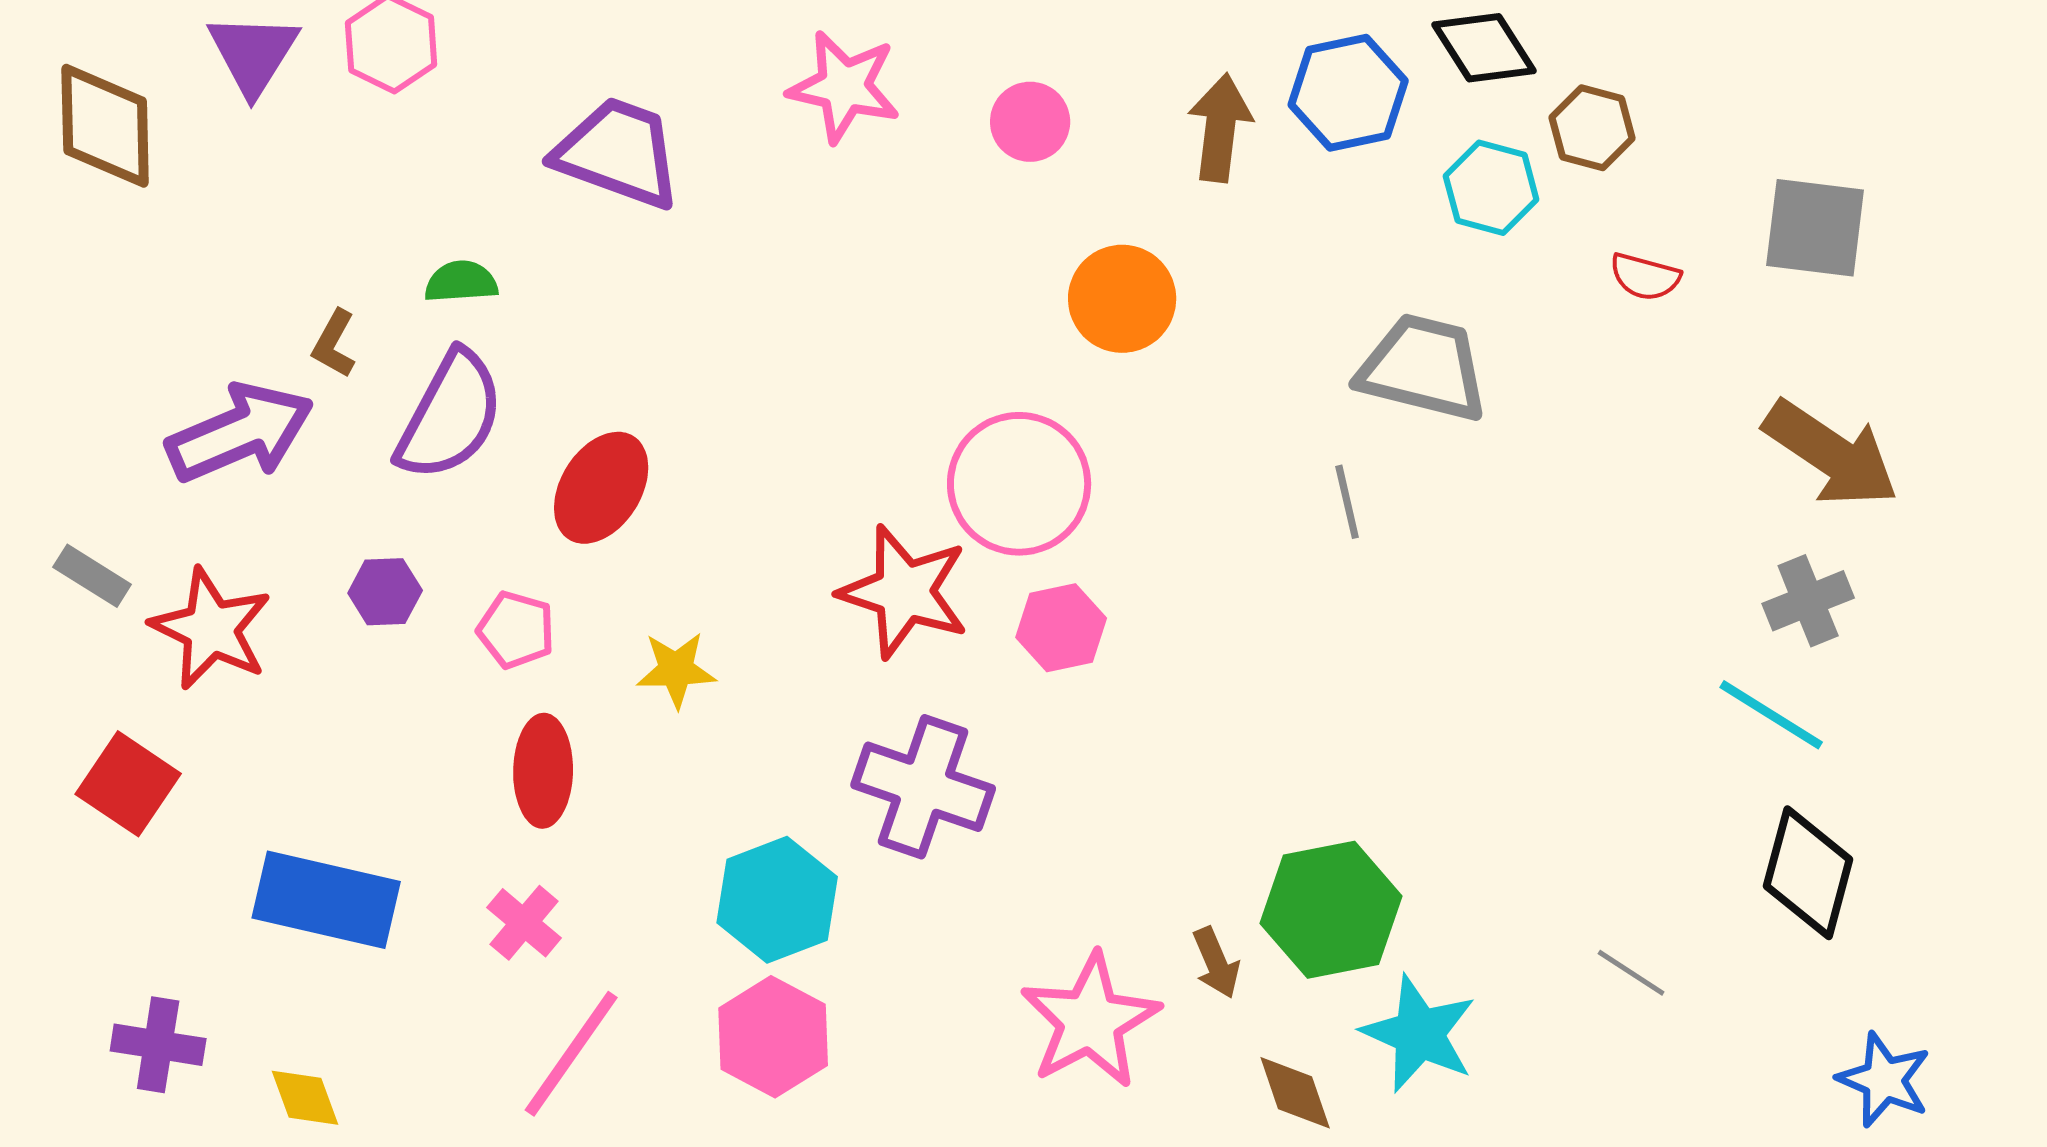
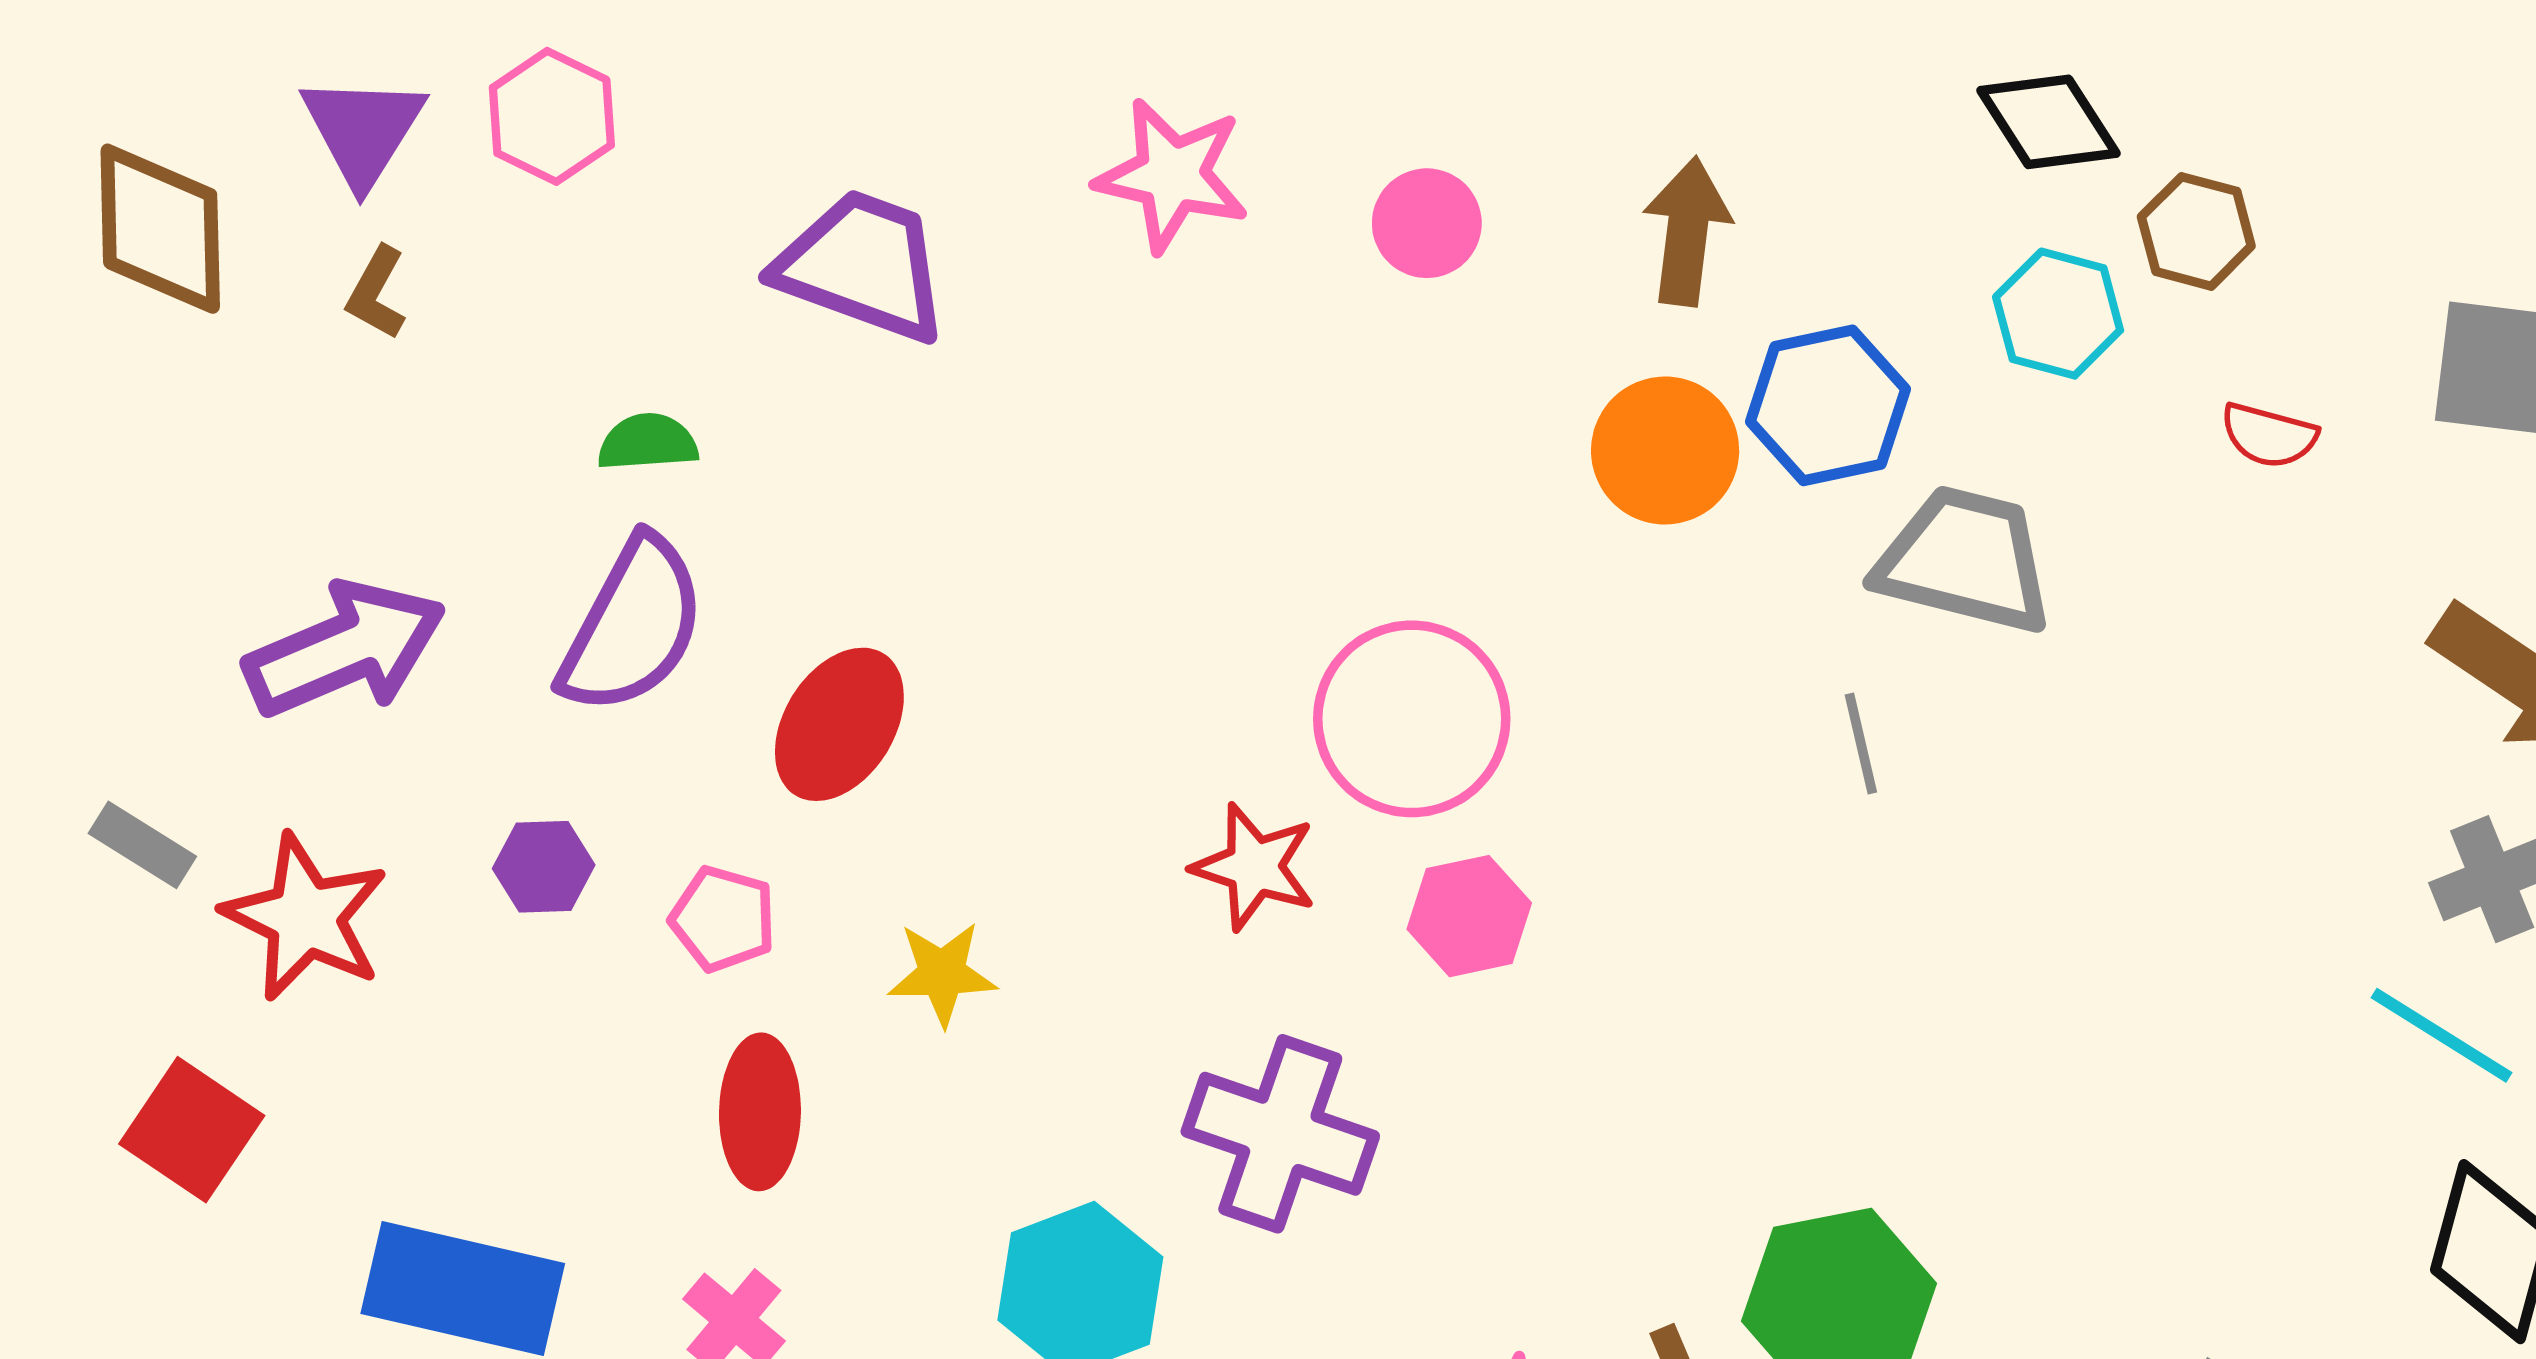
blue hexagon: (1348, 93) -> (1828, 405), moved
orange circle: (1122, 299) -> (1665, 450), moved
brown L-shape: (334, 344) -> (377, 293), moved
red star: (904, 592) -> (1254, 867), size x0.7

